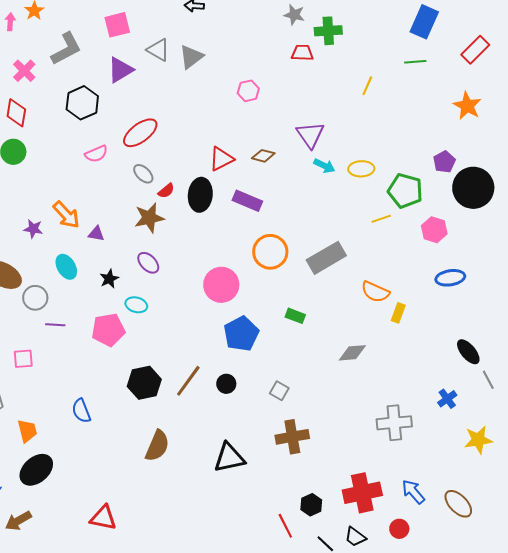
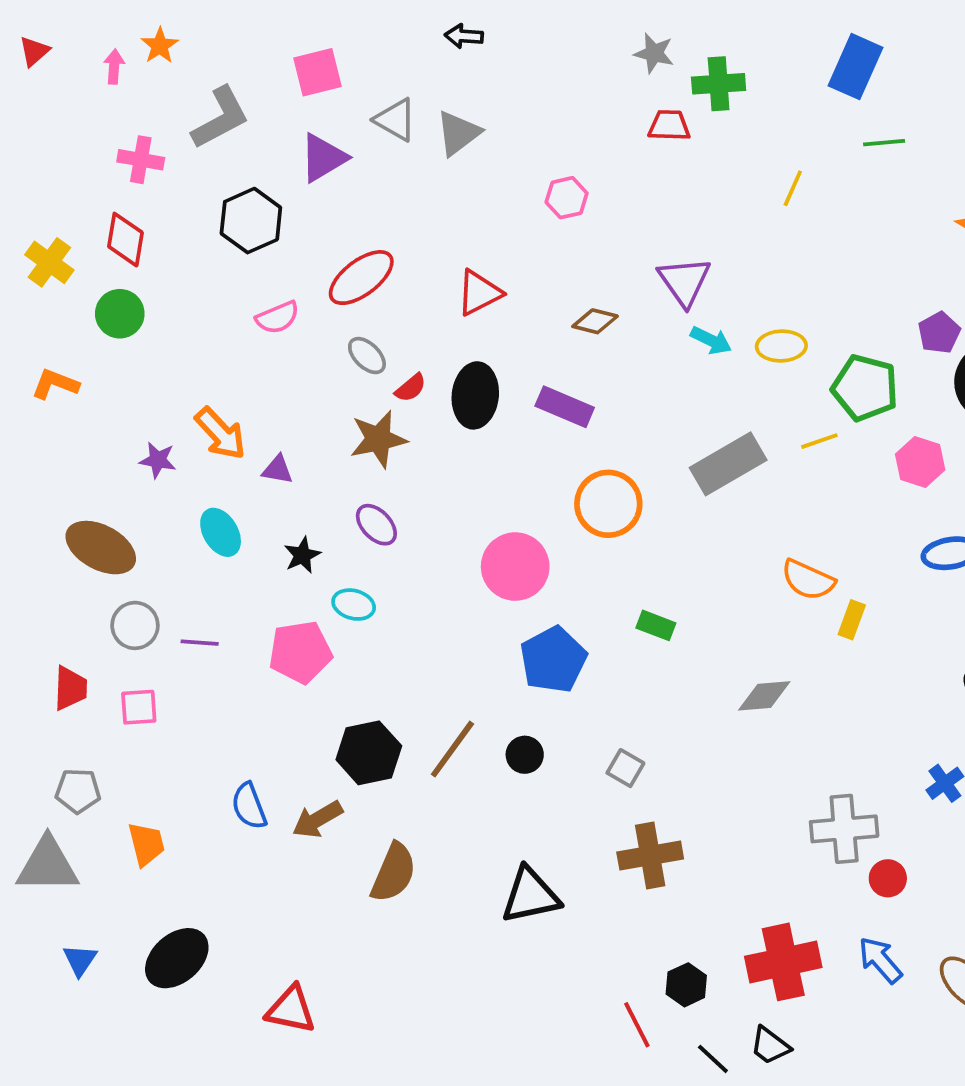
blue rectangle: (424, 22) -> (855, 67), moved
pink cross: (24, 71) -> (141, 160), turned -35
red triangle: (221, 159) -> (479, 293), moved
gray rectangle: (326, 258) -> (728, 464), moved
gray circle: (35, 298) -> (135, 625), moved
black ellipse: (36, 470) -> (177, 958), moved
brown arrow: (18, 521) -> (317, 819), moved
red circle: (399, 529) -> (888, 878), moved

